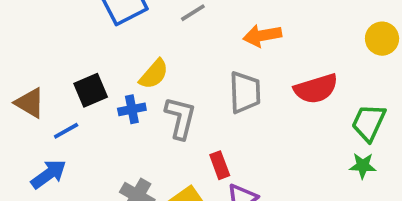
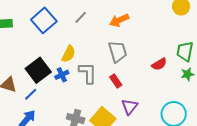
red semicircle: (316, 89) -> (159, 64), moved, size x0.7
black square: (91, 90) -> (38, 70), size x1.4
red rectangle: (220, 165) -> (116, 81), moved

